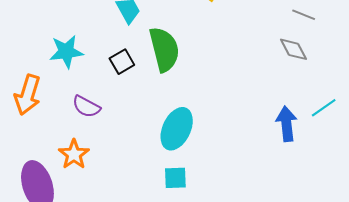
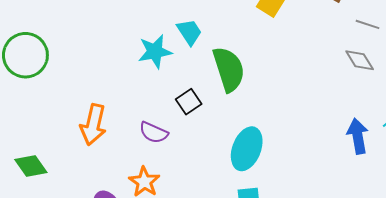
cyan star: (66, 52) -> (155, 52), moved
black square: (122, 62) -> (189, 102), moved

